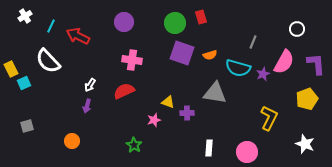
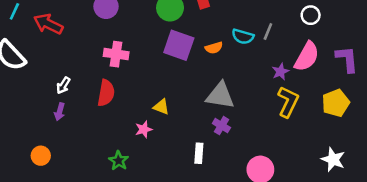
white circle: (297, 29) -> (311, 15), moved
cyan semicircle: (238, 68) -> (243, 36), moved, size x0.7
red semicircle: (124, 91) -> (106, 93), turned 125
purple cross: (187, 113) -> (221, 126), moved, turned 32
yellow L-shape: (269, 118) -> (288, 102), moved
white rectangle: (209, 148) -> (199, 153), moved

